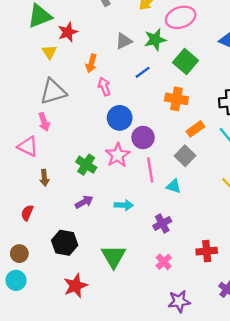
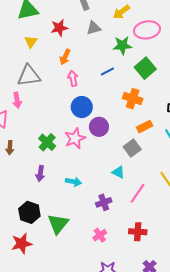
red star: (68, 32) -> (59, 28), moved
gray triangle: (124, 41) -> (94, 28), moved
pink line: (150, 170) -> (137, 193), moved, turned 35
purple arrow: (84, 202) -> (40, 174), turned 119
black hexagon: (65, 243) -> (29, 212), moved

